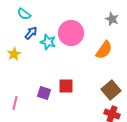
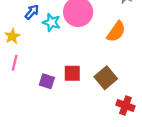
brown square: (111, 90) -> (106, 78), moved
pink line: (15, 103) -> (15, 63), moved

